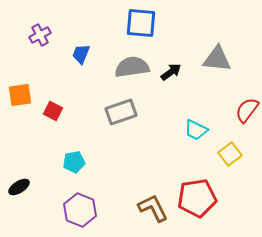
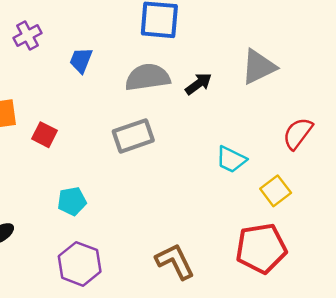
gray triangle: (217, 59) -> (259, 67), turned -32
red pentagon: (197, 198) -> (261, 248), moved

